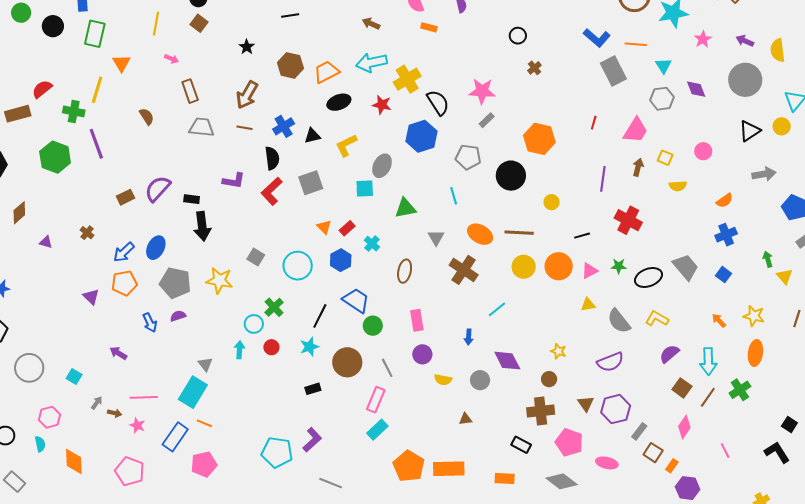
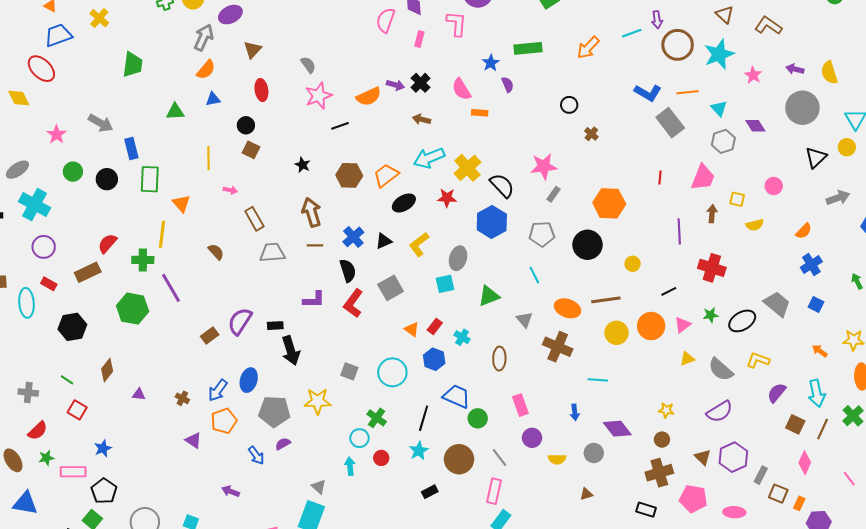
brown arrow: (247, 95) -> (312, 212), turned 144
brown cross: (87, 233) -> (182, 398), moved
cyan line: (497, 309) -> (598, 380), turned 54

